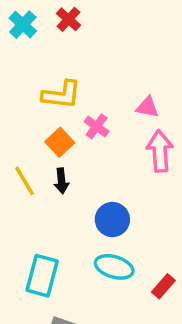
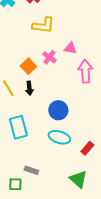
yellow L-shape: (61, 95) -> (43, 25), moved
pink triangle: (148, 107) -> (70, 48), moved
cyan rectangle: (42, 276) -> (18, 127), moved, turned -30

